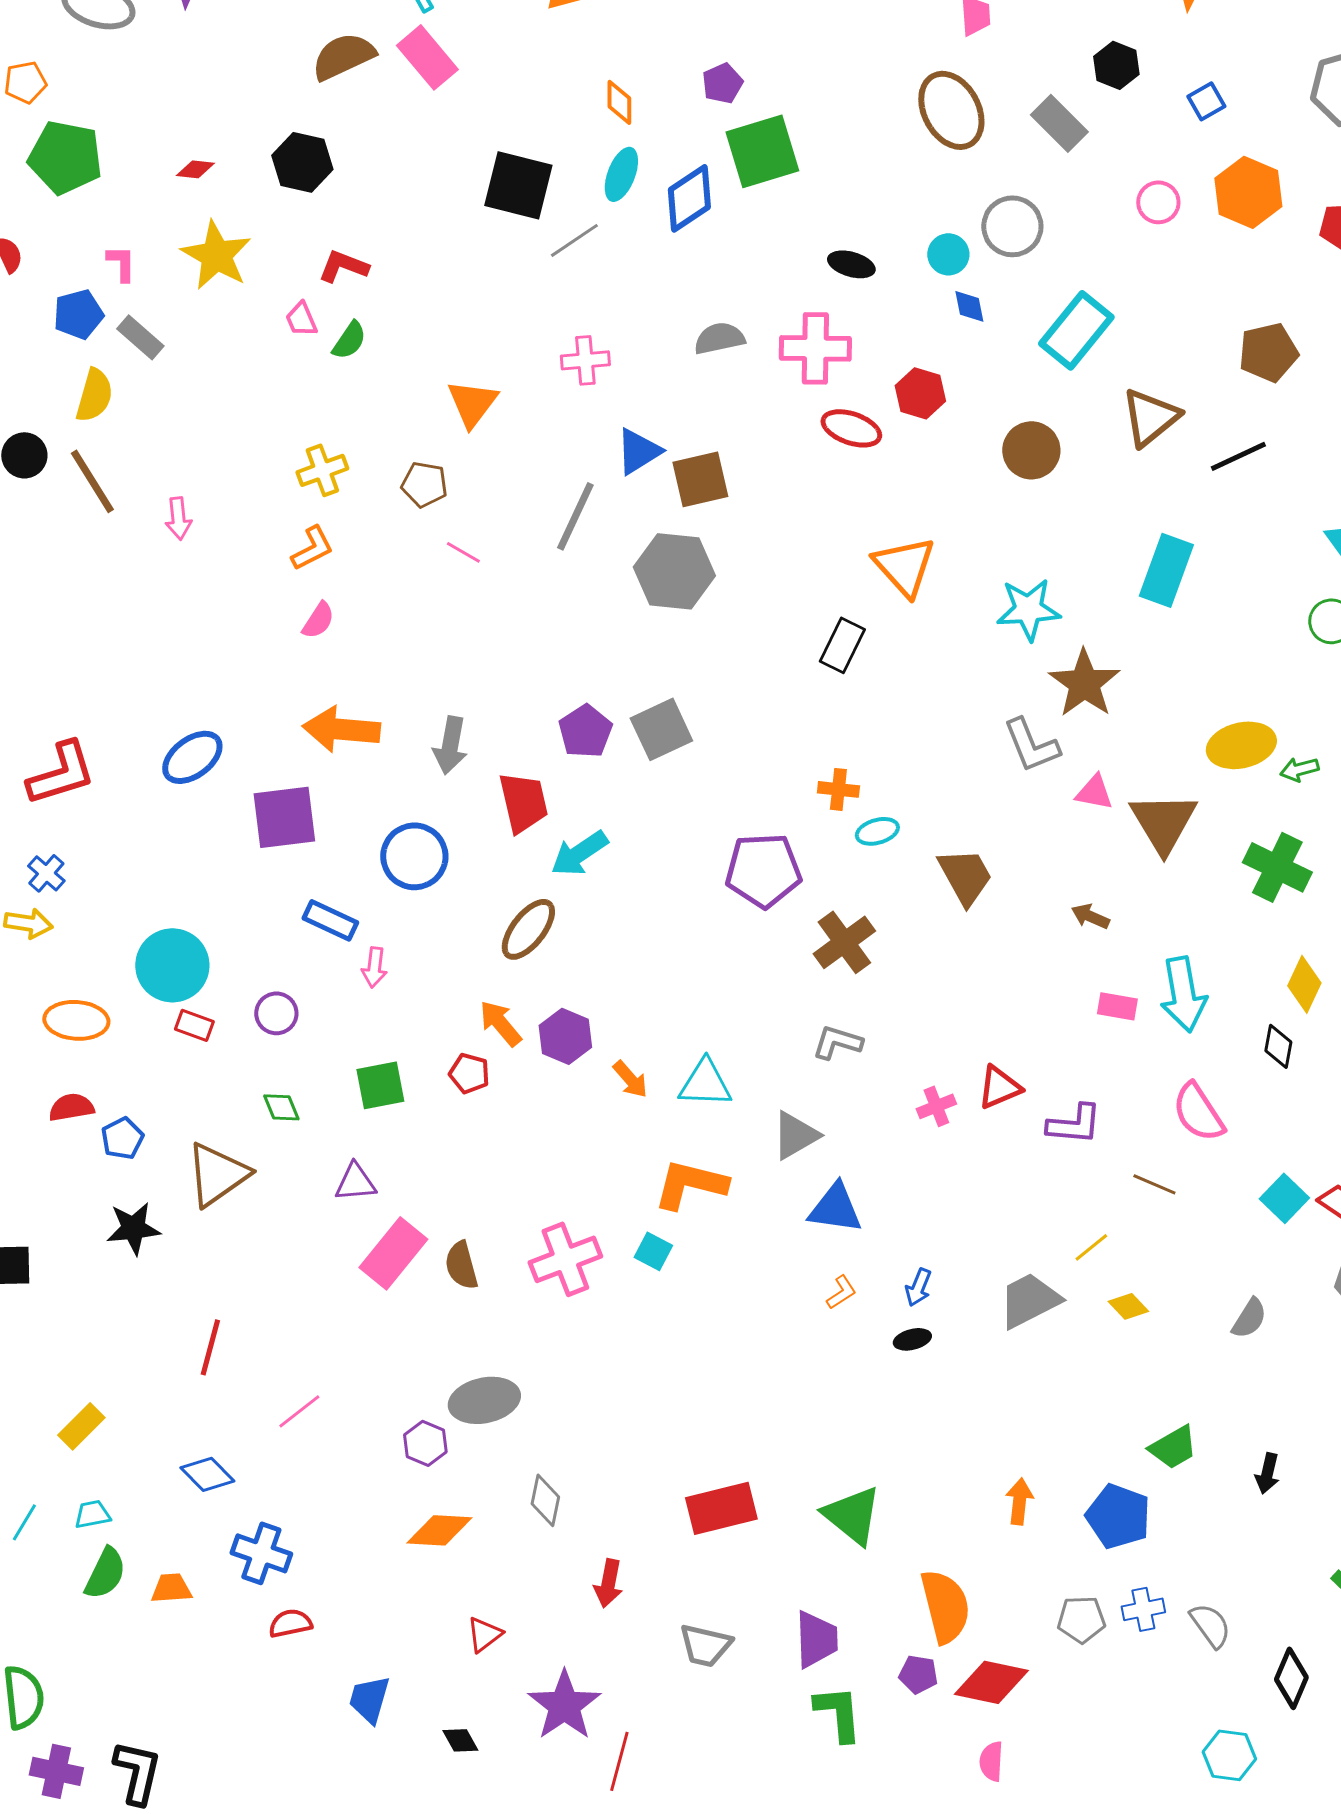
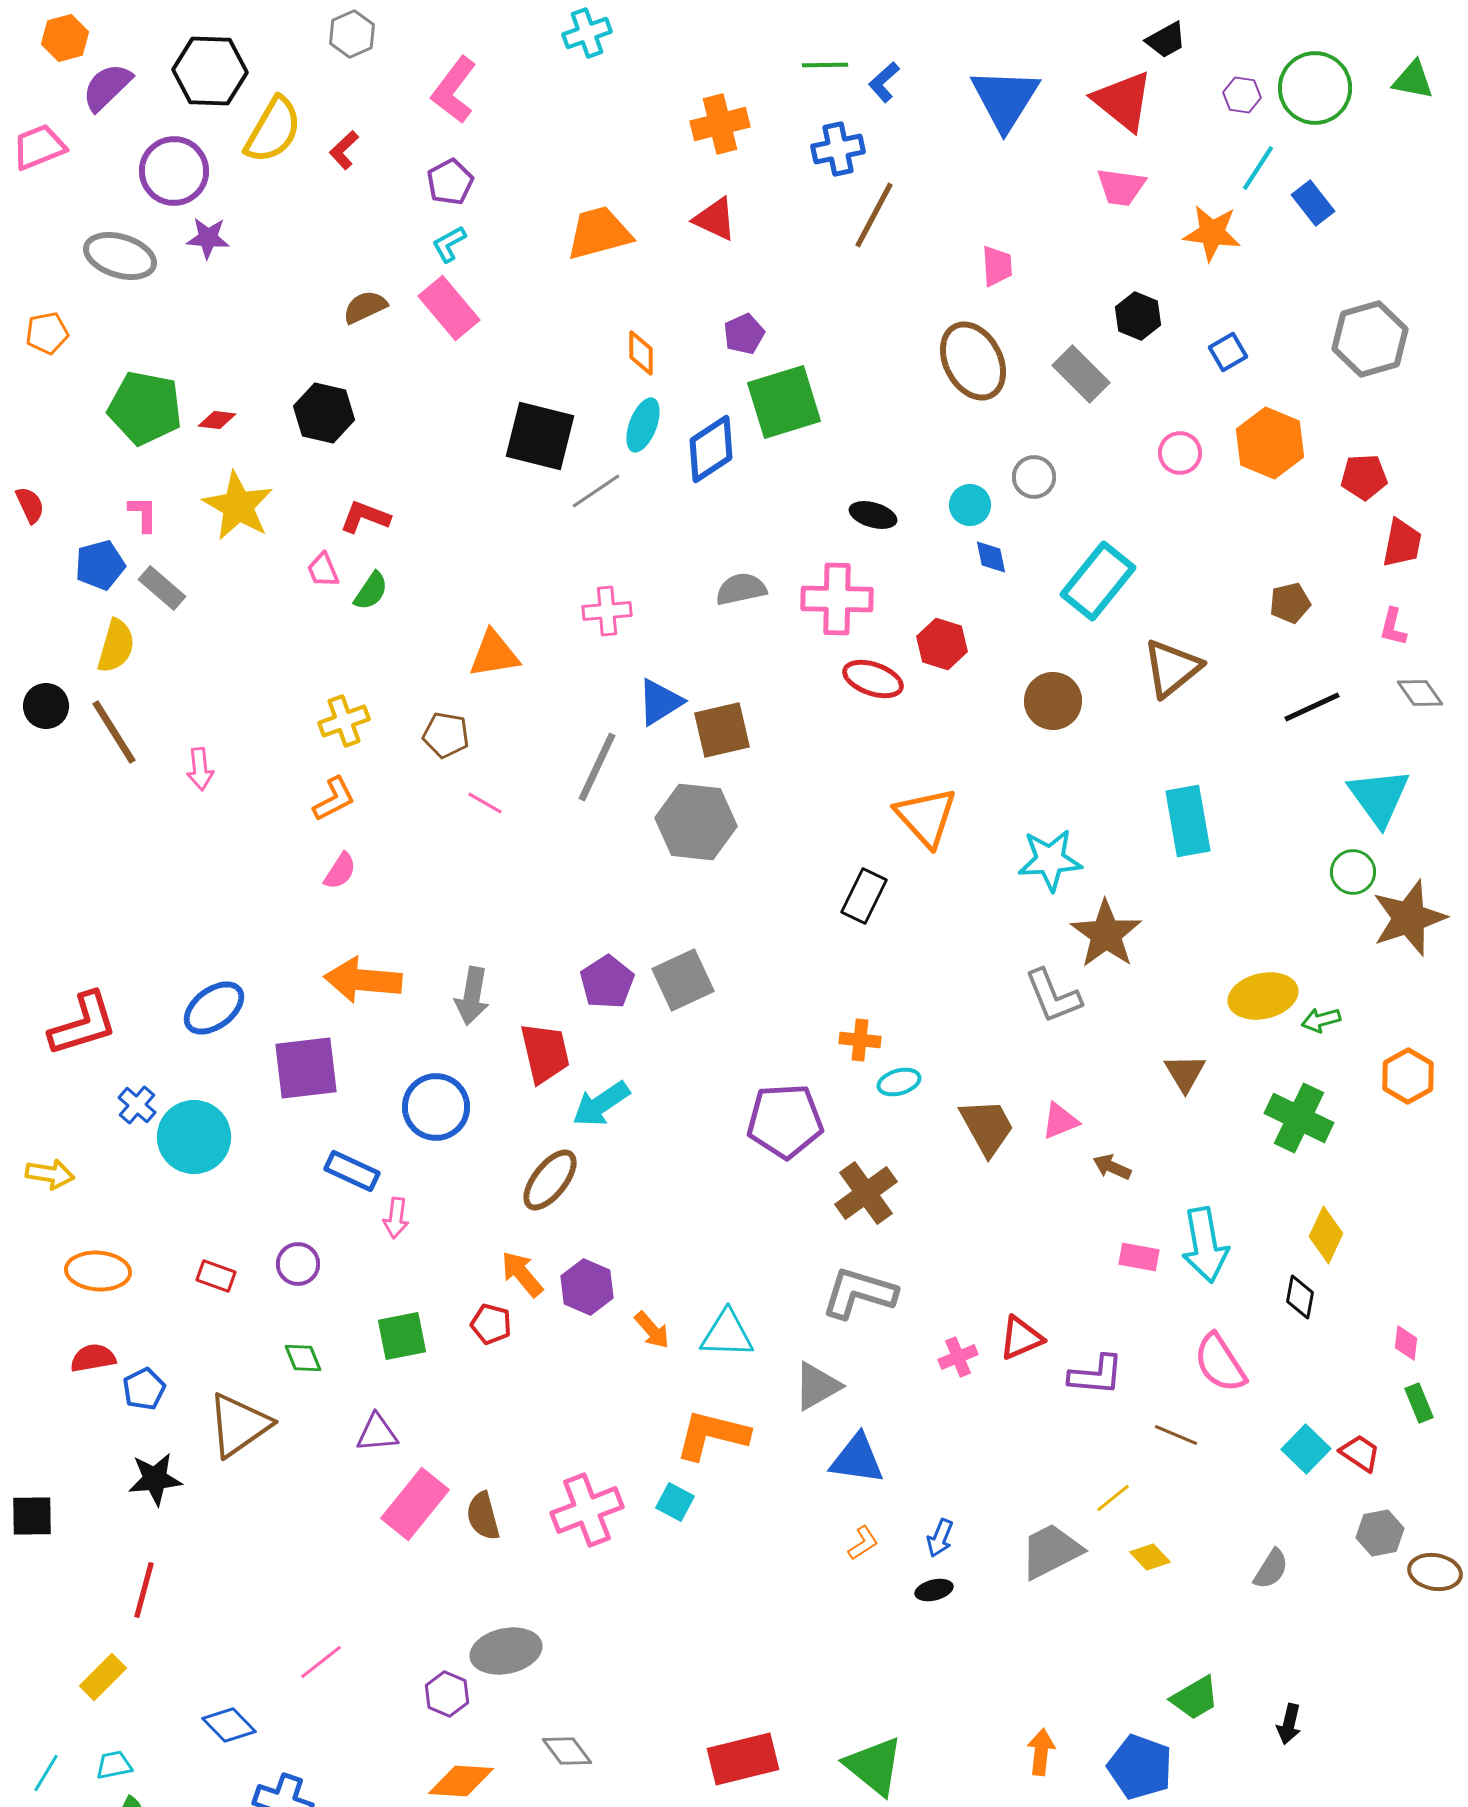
brown semicircle: (343, 56) -> (365, 307), size x0.7
green pentagon: (65, 157) -> (145, 408), moved
gray circle: (1012, 226) -> (1034, 477), size x0.7
brown pentagon: (1268, 352) -> (1290, 603), size x0.7
orange triangle: (472, 403) -> (494, 654), turned 44
black line: (1238, 456) -> (1312, 707), moved
cyan rectangle: (1166, 570) -> (1188, 821), turned -30
pink triangle: (1094, 792) -> (1060, 1121), moved, turned -33
brown triangle: (1163, 822) -> (1185, 1073), size x0.6
blue cross: (46, 873) -> (137, 1105), moved
cyan circle: (172, 965) -> (194, 1137), moved
gray L-shape: (837, 1042) -> (859, 1293), size x1.5
red line: (210, 1347) -> (144, 1590), moved
gray diamond: (545, 1500) -> (567, 1751), turned -48

